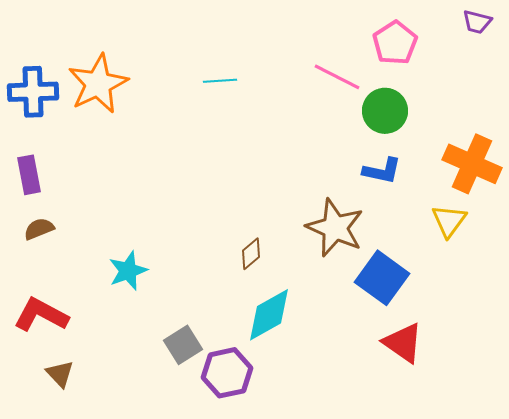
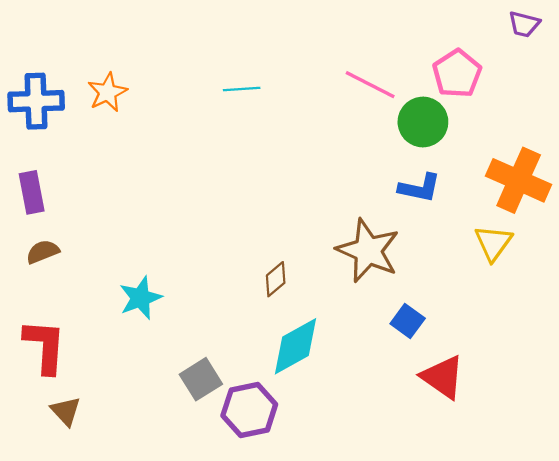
pink pentagon: (395, 43) -> (457, 74), moved
orange star: (98, 84) -> (107, 92), size x0.6
blue square: (382, 278) -> (408, 321), moved, size x0.6
red L-shape: (41, 315) -> (45, 346), turned 66

